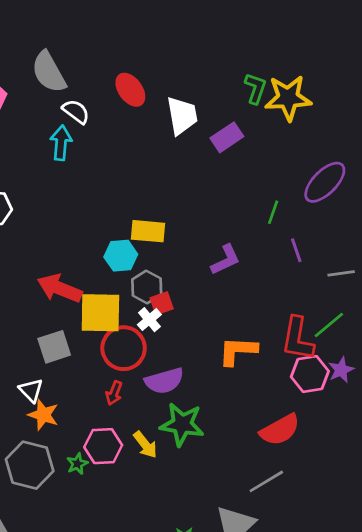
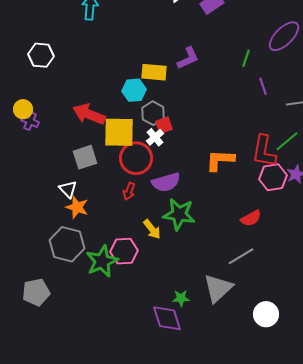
purple L-shape: (226, 260) -> (188, 58), moved
red semicircle: (280, 430) -> (251, 218), size x0.7
pink hexagon: (103, 446) -> (124, 251), moved
green star: (77, 464) -> (102, 261), moved, size x2.0

